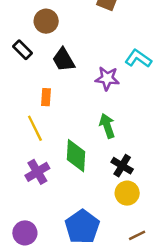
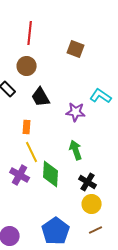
yellow line: (35, 128) -> (32, 152), moved
purple cross: (37, 172) -> (20, 175), moved, turned -30
brown line: (137, 235) -> (96, 230), moved

